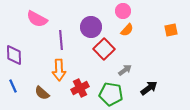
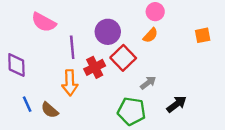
pink circle: (123, 11) -> (155, 12), moved
blue line: (13, 86) -> (27, 104), moved
red cross: (80, 88) -> (95, 67), moved

